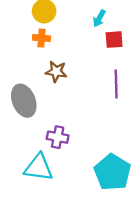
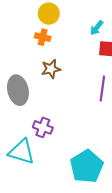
brown star: (56, 72) -> (51, 69), turned -30

